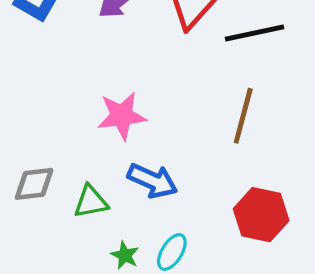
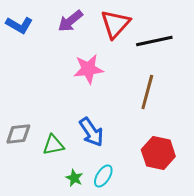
pink star: (122, 116) -> (88, 69), moved
blue arrow: (152, 181) -> (91, 132), turned 32

